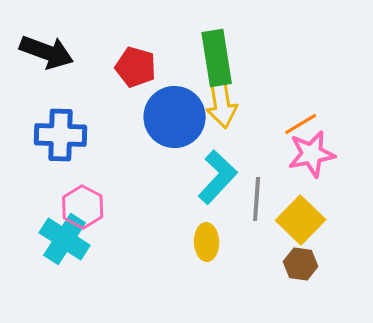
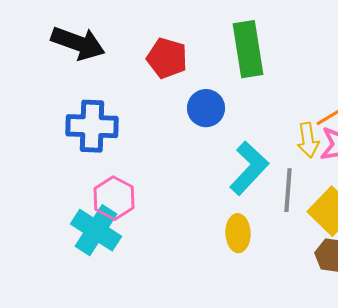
yellow arrow: (222, 103) -> (308, 140), moved, size x0.7
blue circle: (175, 117) -> (206, 108), size x0.6

